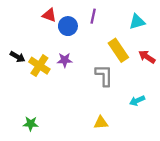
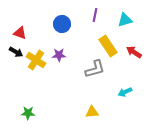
red triangle: (49, 15) -> (20, 33), moved
purple line: (93, 16) -> (95, 15), moved
gray L-shape: (104, 75) -> (95, 69), turned 75

